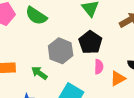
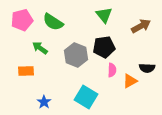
black pentagon: (90, 42) -> (104, 47), turned 30
green arrow: (39, 73) -> (40, 48), moved

